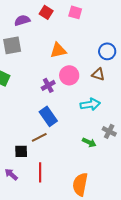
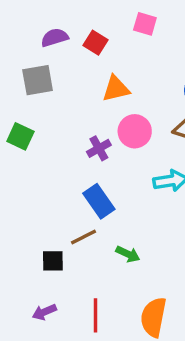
red square: (46, 12) -> (95, 43), moved
green arrow: (89, 142) -> (128, 254), moved
red line: (40, 172) -> (95, 315), moved
purple arrow: (11, 174) -> (44, 312), moved, turned -64

